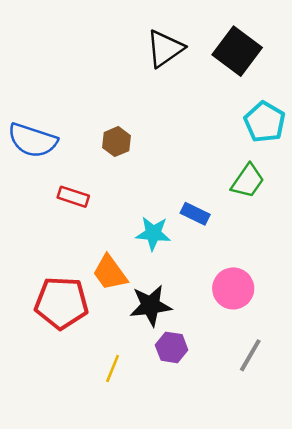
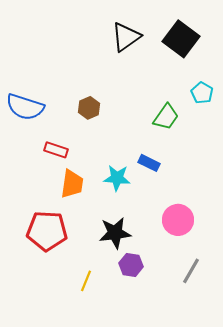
cyan pentagon: (265, 122) -> (202, 93), size x0.7
green trapezoid: (248, 181) -> (166, 117), moved
orange trapezoid: (110, 273) -> (72, 184), moved, turned -136

